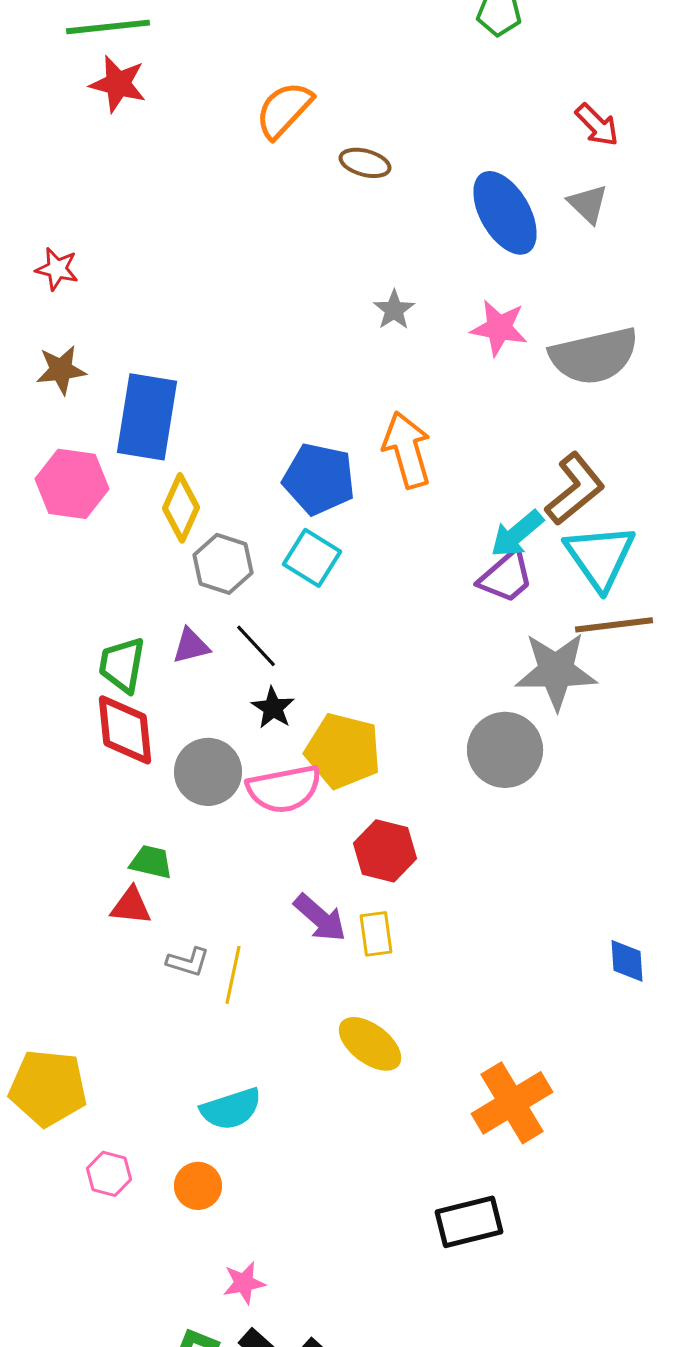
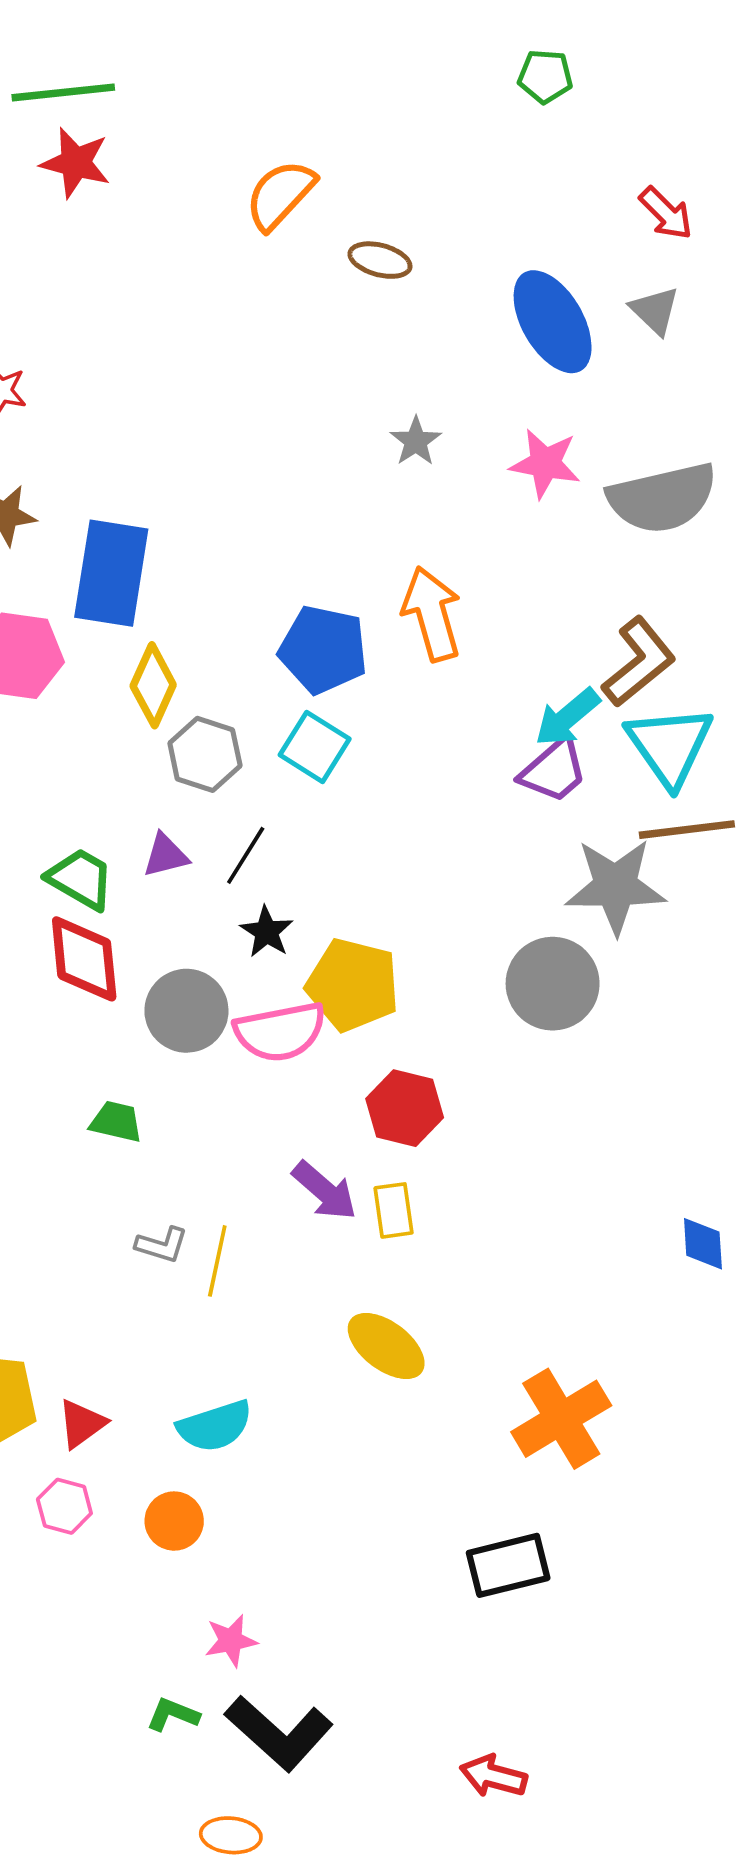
black line: (256, 646) -> (246, 855), turned 75
green trapezoid: (122, 665) -> (80, 879), turned 110
red triangle: (131, 906) -> (82, 1424), moved, turned -42

